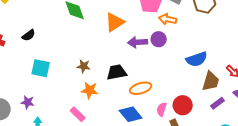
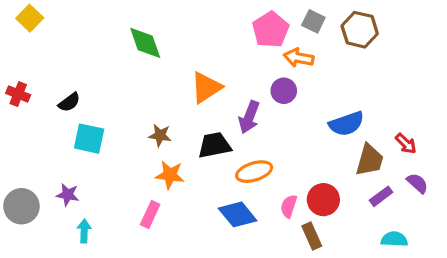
orange triangle: (115, 22) -> (206, 87), moved
black semicircle: (29, 35) -> (69, 102), moved
purple arrow: (138, 42) -> (249, 117), moved, turned -66
pink rectangle: (78, 114) -> (150, 214), turned 70

